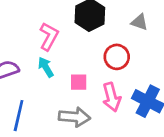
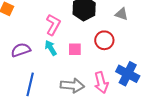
pink square: (79, 82) -> (75, 49), moved
pink arrow: (112, 97) -> (101, 83), moved

